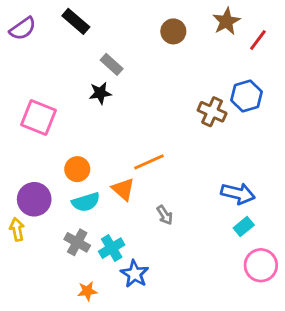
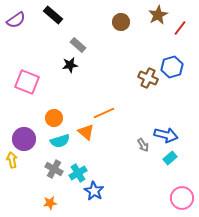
gray arrow: (165, 215) -> (143, 145), moved
pink circle: (261, 265) -> (182, 198), moved
orange star: (87, 291) -> (50, 203), moved

